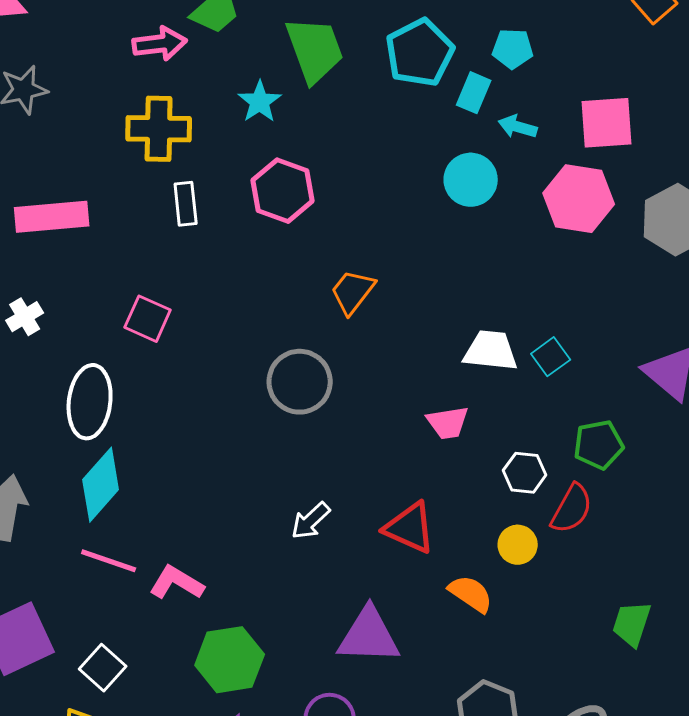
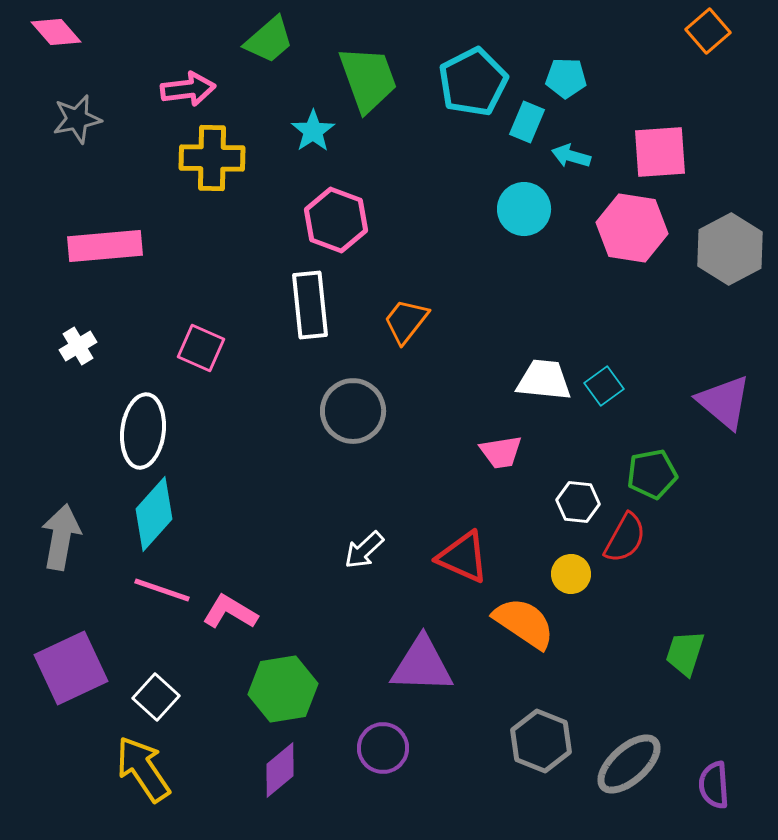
pink arrow: (160, 44) -> (188, 89), moved
white rectangle: (186, 204) -> (310, 305), moved, size x1.5
orange semicircle: (471, 594) -> (524, 623), size x1.4

